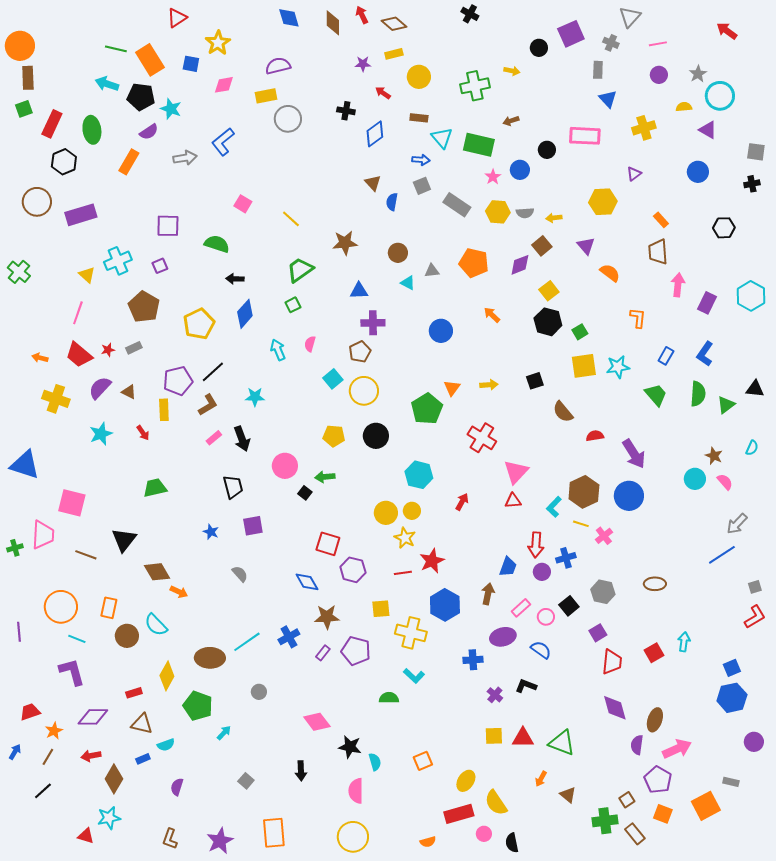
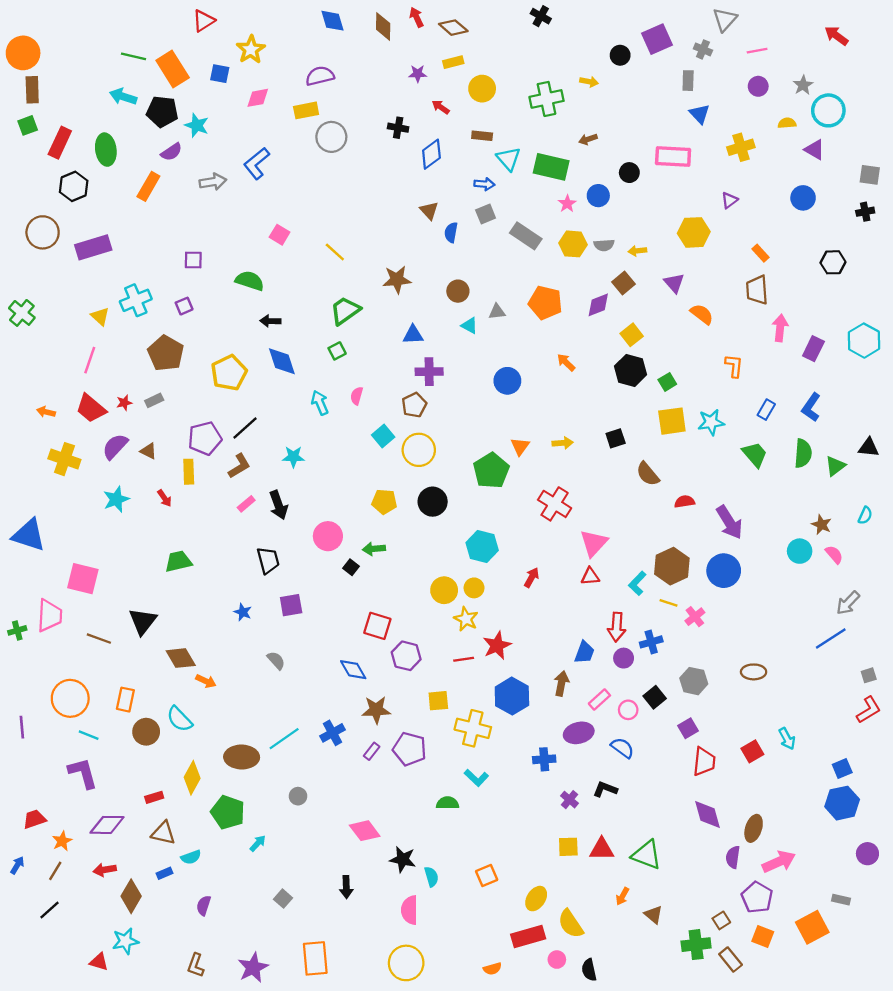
purple square: (168, 226) -> (193, 260), size x0.7
blue diamond: (245, 314) -> (282, 361), turned -60
cyan arrow: (684, 642) -> (787, 739), turned 144

